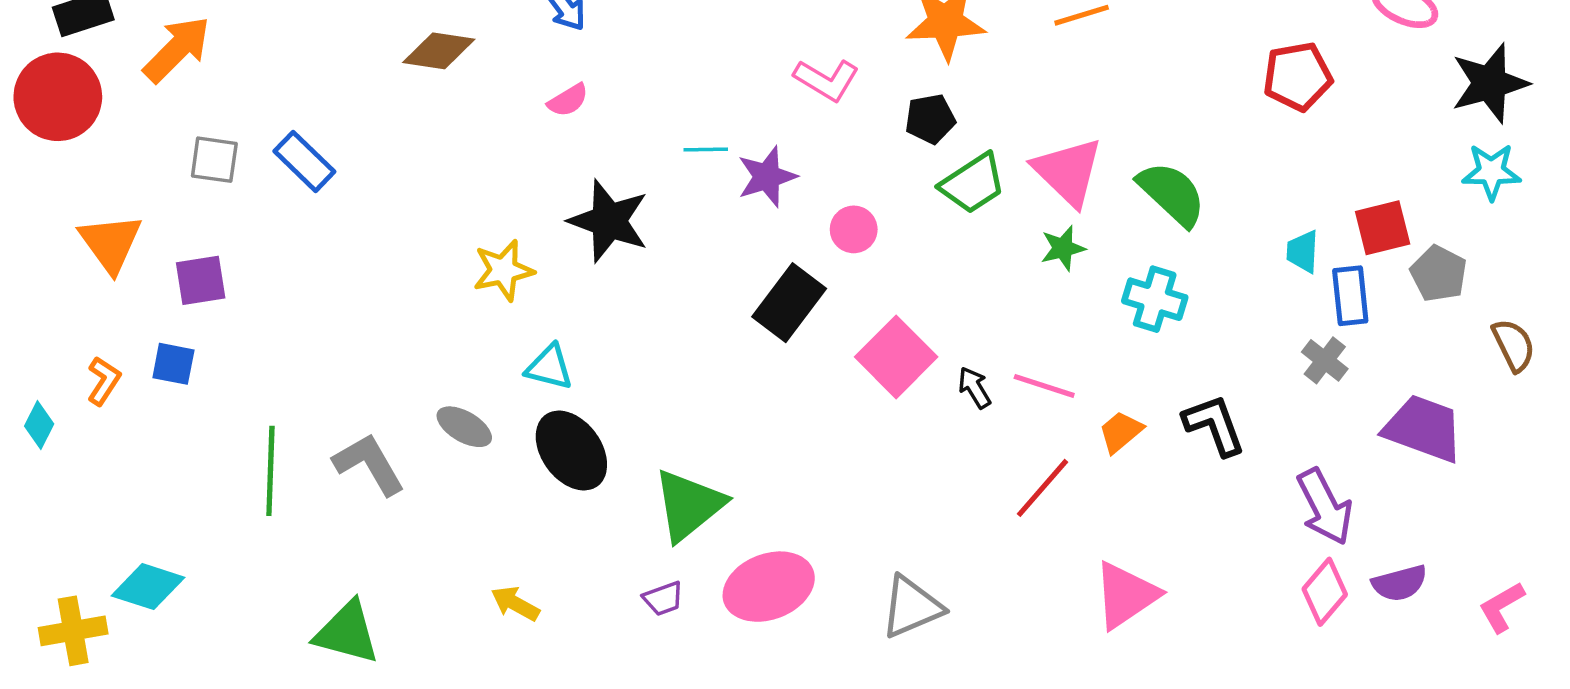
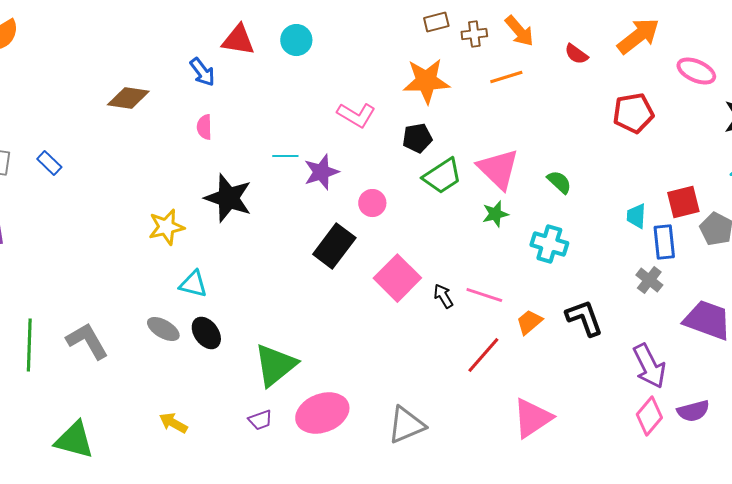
pink semicircle: (568, 100) -> (204, 127), turned 120
blue rectangle: (304, 161) -> (49, 163), size x0.7
green semicircle: (1172, 194) -> (559, 182), size x0.6
gray ellipse: (464, 427) -> (163, 329), moved
black ellipse: (571, 451) -> (206, 333), size x0.7

